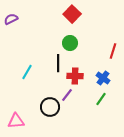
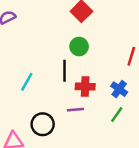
purple line: (67, 95) -> (75, 110), turned 48
black circle: (50, 107) -> (43, 124), moved

